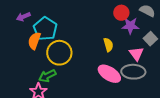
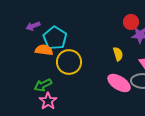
orange semicircle: (34, 41) -> (44, 50), turned 78
green arrow: (47, 76) -> (43, 85), moved

